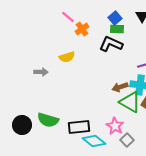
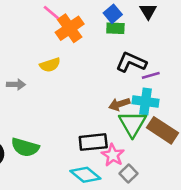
orange cross: (82, 29) -> (70, 28), size x1.5
black L-shape: (111, 44) -> (131, 62), moved
green triangle: (130, 102) -> (132, 124), turned 30
black rectangle: (79, 127) -> (93, 142), moved

